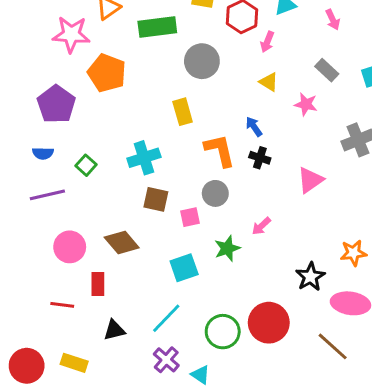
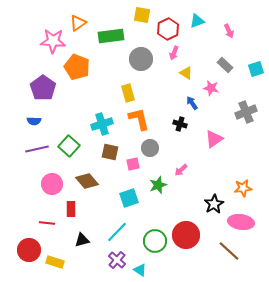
pink arrow: (267, 42) -> (174, 53), moved
blue arrow: (254, 127) -> (192, 103), moved
orange L-shape: (220, 150) -> (139, 119), moved
green square: (86, 165) -> (69, 146), moved, size x1.5
red circle: (27, 366) -> (29, 250), moved

